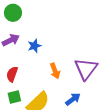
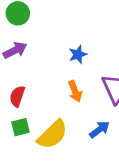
blue star: (34, 46) -> (78, 54), moved

